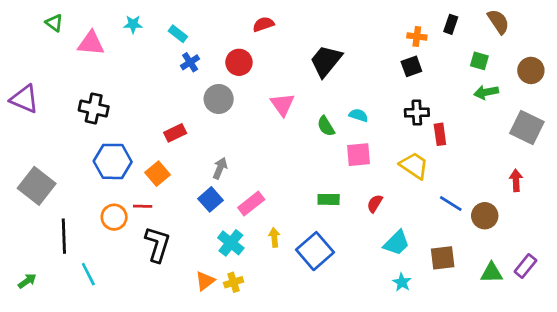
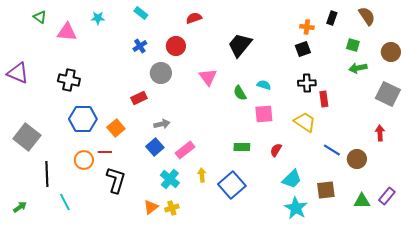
cyan rectangle: (178, 34) -> (141, 13), moved
red rectangle: (175, 133) -> (139, 98), moved
gray arrow: (220, 168) -> (162, 124), turned 56
cyan star: (402, 282) -> (296, 208), size x1.6

